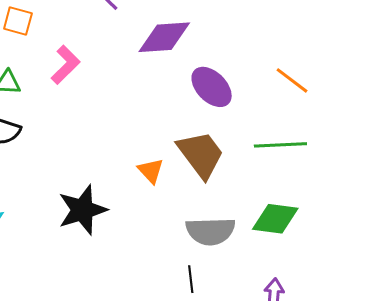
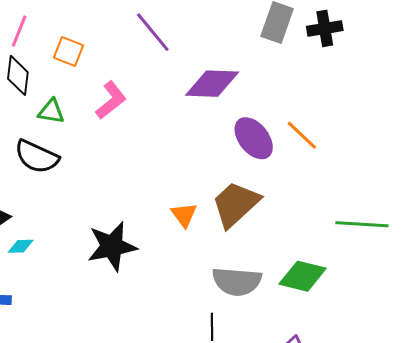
orange line: (292, 80) -> (302, 135), moved
green line: (280, 145) -> (362, 224), moved
brown trapezoid: (201, 154) -> (236, 204), turned -102

